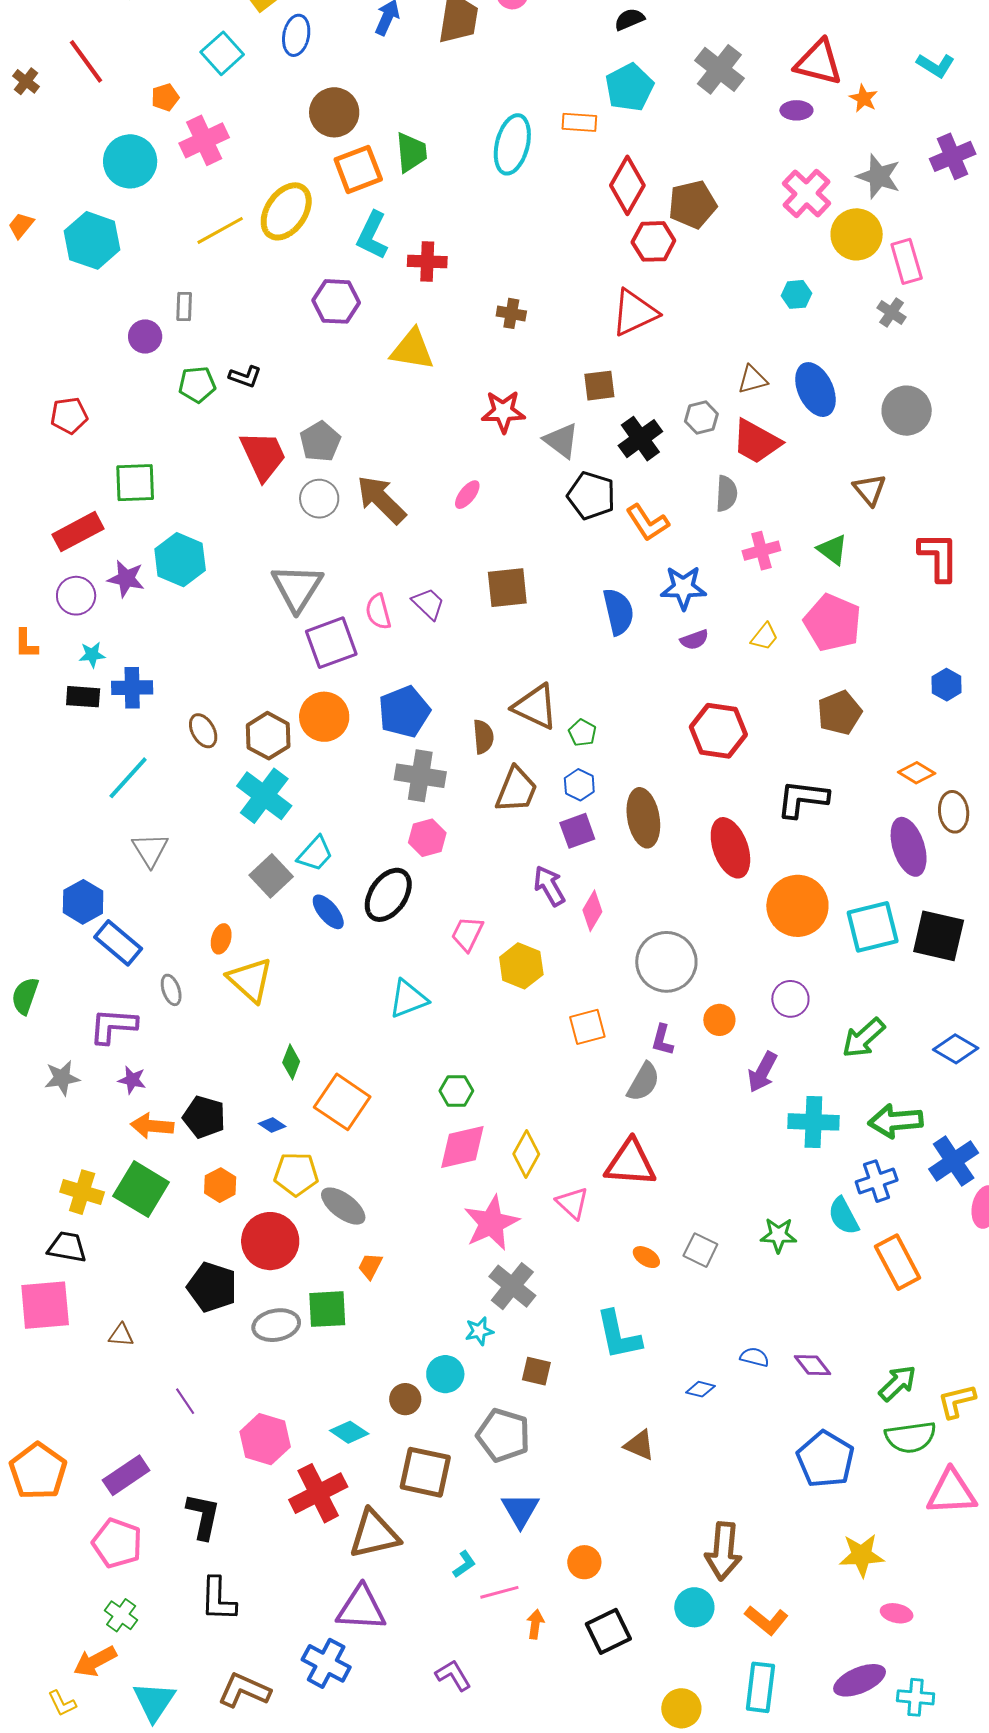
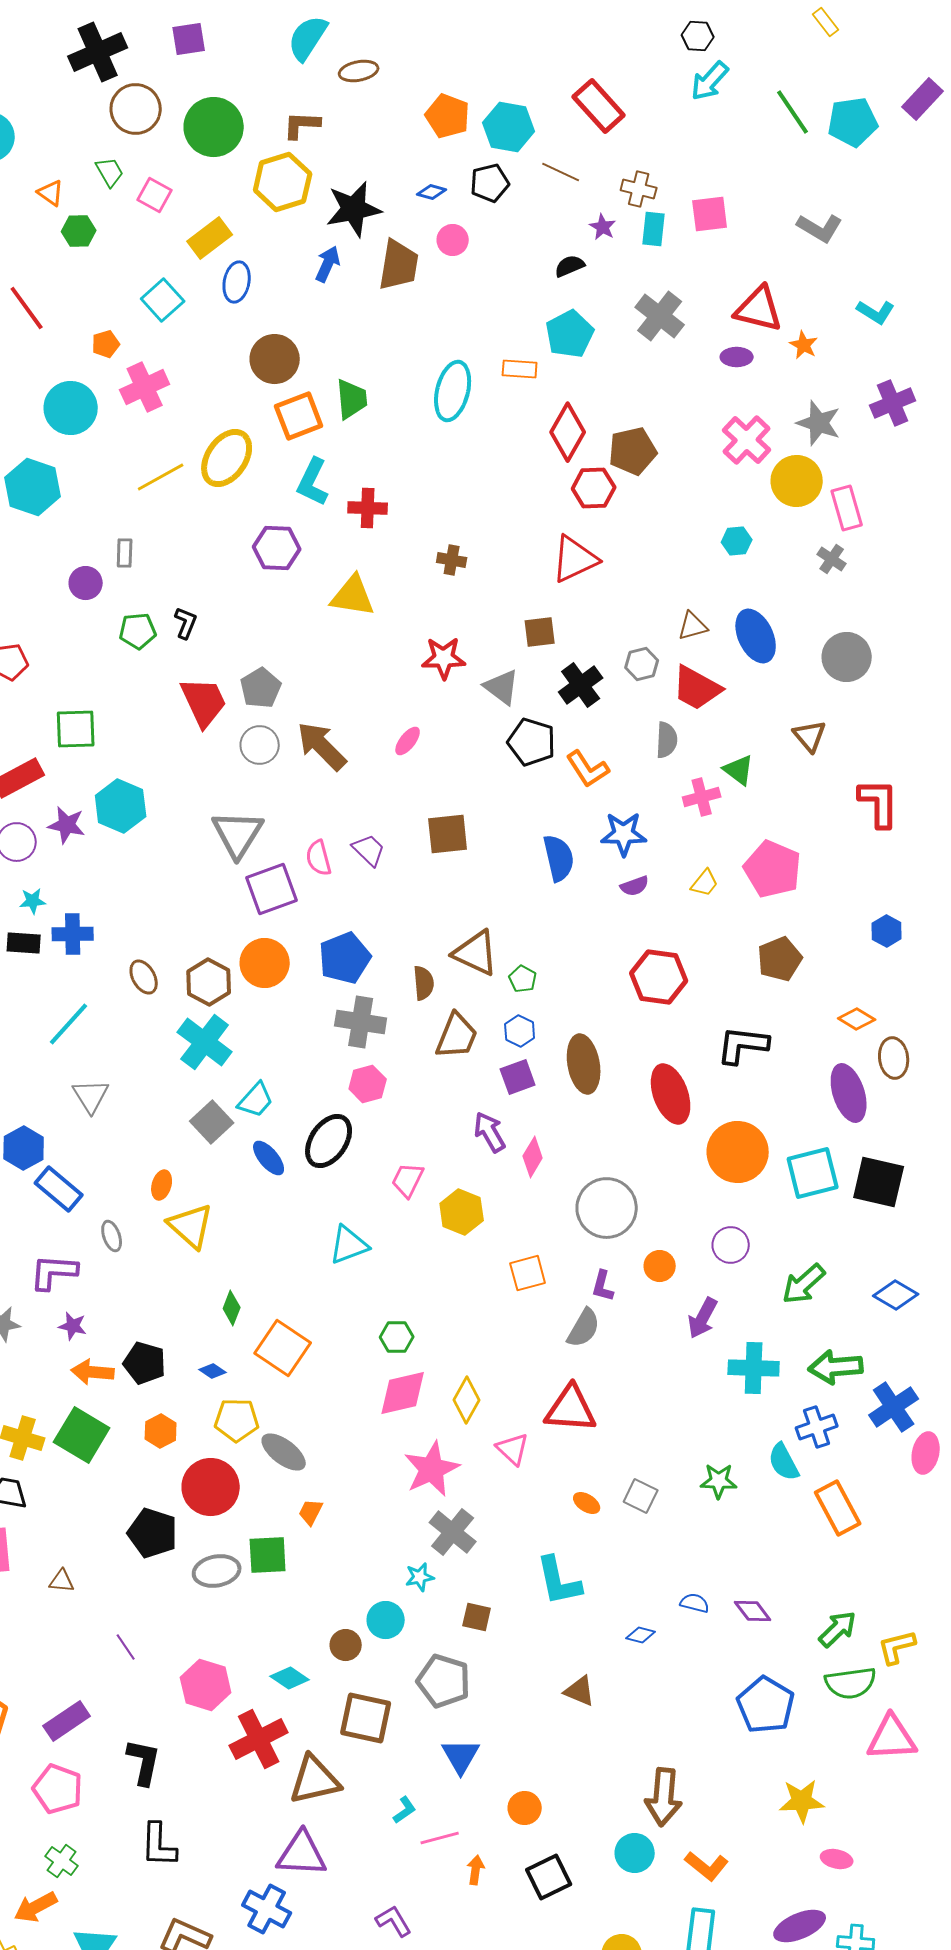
black L-shape: (245, 377) -> (186, 623), turned -88
green triangle: (833, 550) -> (739, 770), moved

